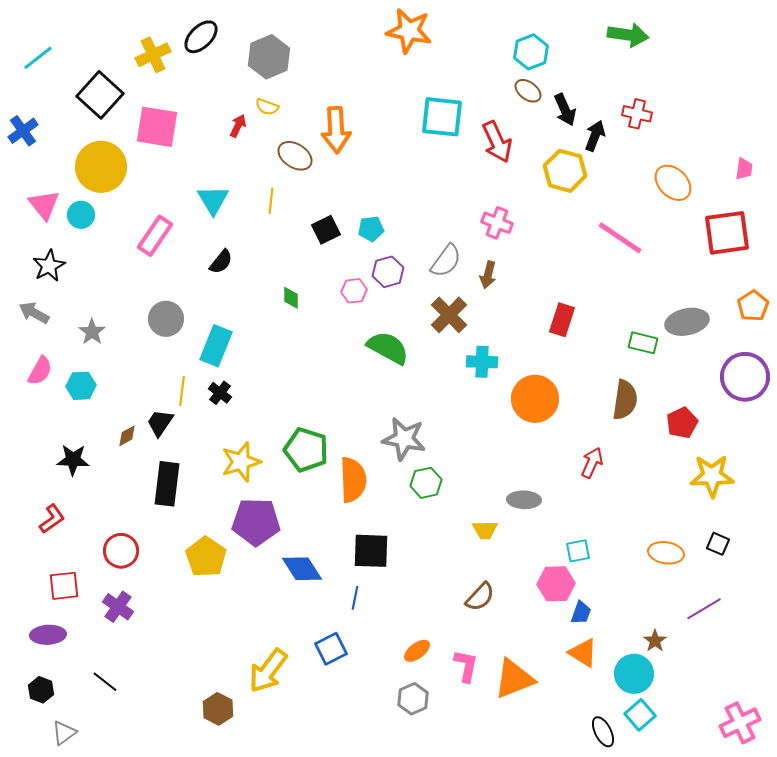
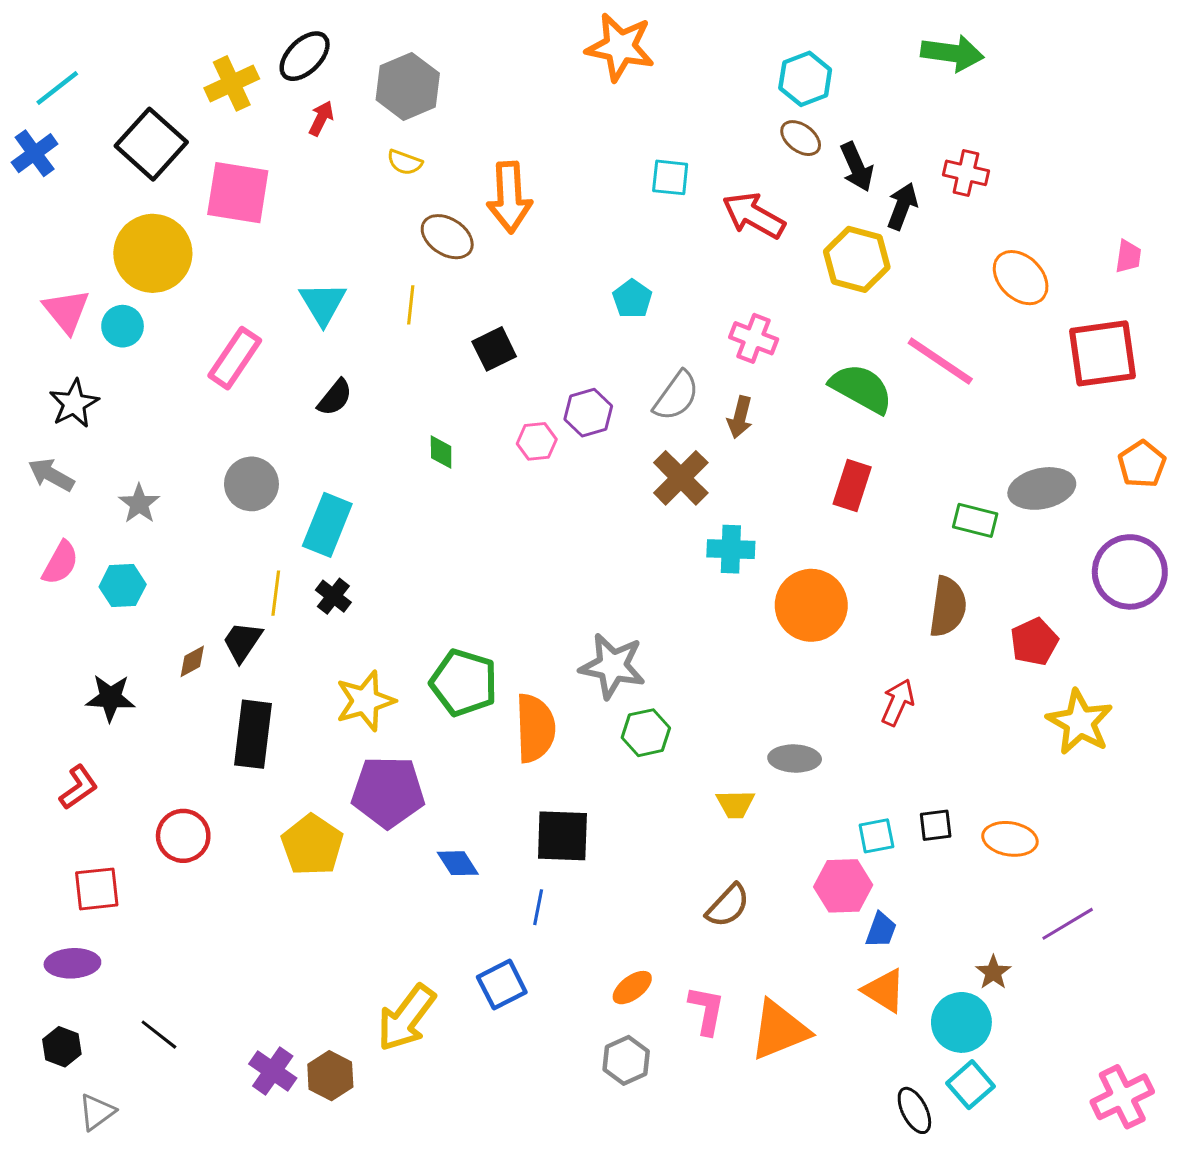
cyan square: (442, 117) -> (670, 177), size x0.6
red arrow: (238, 126) -> (321, 118), moved
blue cross: (23, 131) -> (35, 153), moved
red arrow: (497, 142) -> (754, 215), turned 144
cyan pentagon: (371, 229) -> (632, 299), moved, turned -30
green semicircle: (388, 348) -> (861, 388), moved
yellow star: (712, 476) -> (1080, 722), turned 30
black square: (718, 544) -> (936, 825), moved, turned -30
blue diamond: (302, 569) -> (458, 863), size x0.7
purple cross: (118, 607) -> (273, 1071), moved

